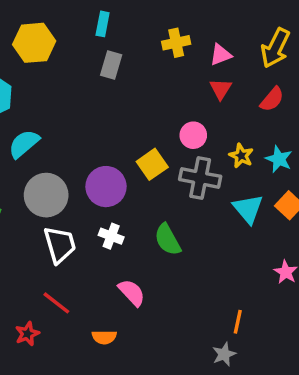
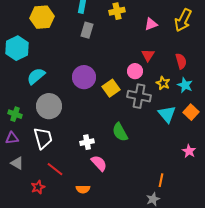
yellow cross: (176, 43) -> (117, 11), moved
red triangle: (221, 89) -> (148, 55), moved
red semicircle: (272, 99) -> (181, 61), moved, turned -56
purple circle: (106, 187) -> (84, 77), moved
white cross: (111, 236) -> (87, 142), moved, turned -32
white trapezoid: (60, 245) -> (43, 138), moved

